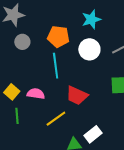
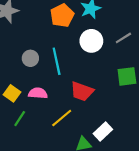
orange pentagon: (58, 37) -> (62, 16), moved, turned -30
gray circle: (22, 42) -> (30, 58), moved
green line: (17, 116) -> (20, 119), turned 42

